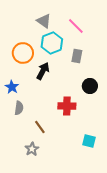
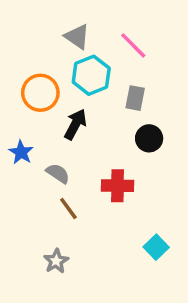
black circle: (90, 86) -> (149, 138), moved
gray semicircle: (19, 108) -> (58, 173), moved, turned -64
brown line: (40, 127) -> (68, 208), moved
cyan square: (89, 141) -> (156, 247), turned 32

